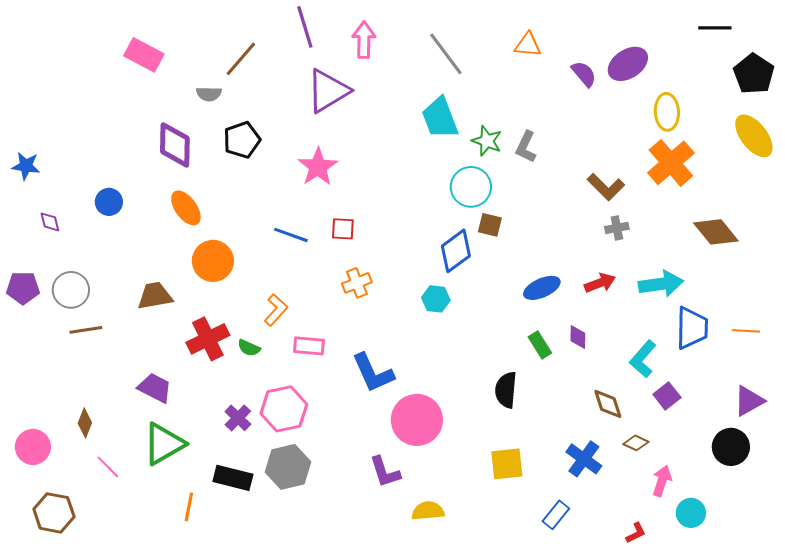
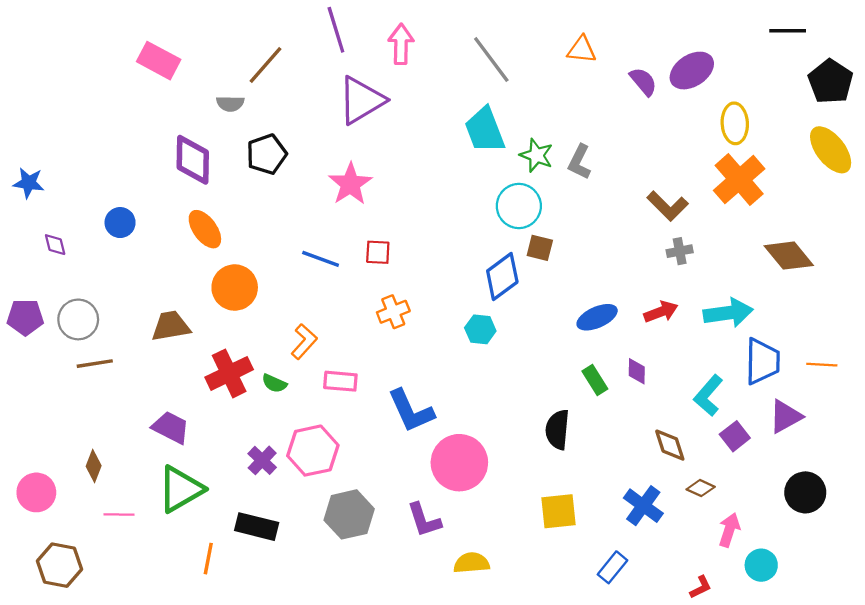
purple triangle: (749, 401) -> (785, 416), moved
pink line: (108, 467) -> (119, 514), turned -44
gray hexagon: (288, 467) -> (349, 514), moved

